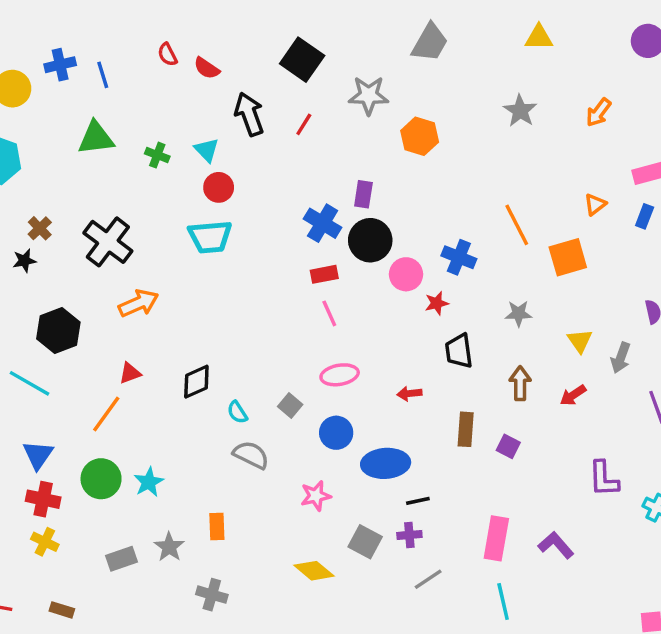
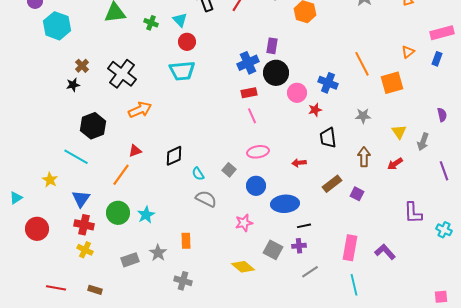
blue cross: (323, 223) -> (248, 63), turned 35
brown rectangle: (466, 429) -> (332, 184), turned 48

